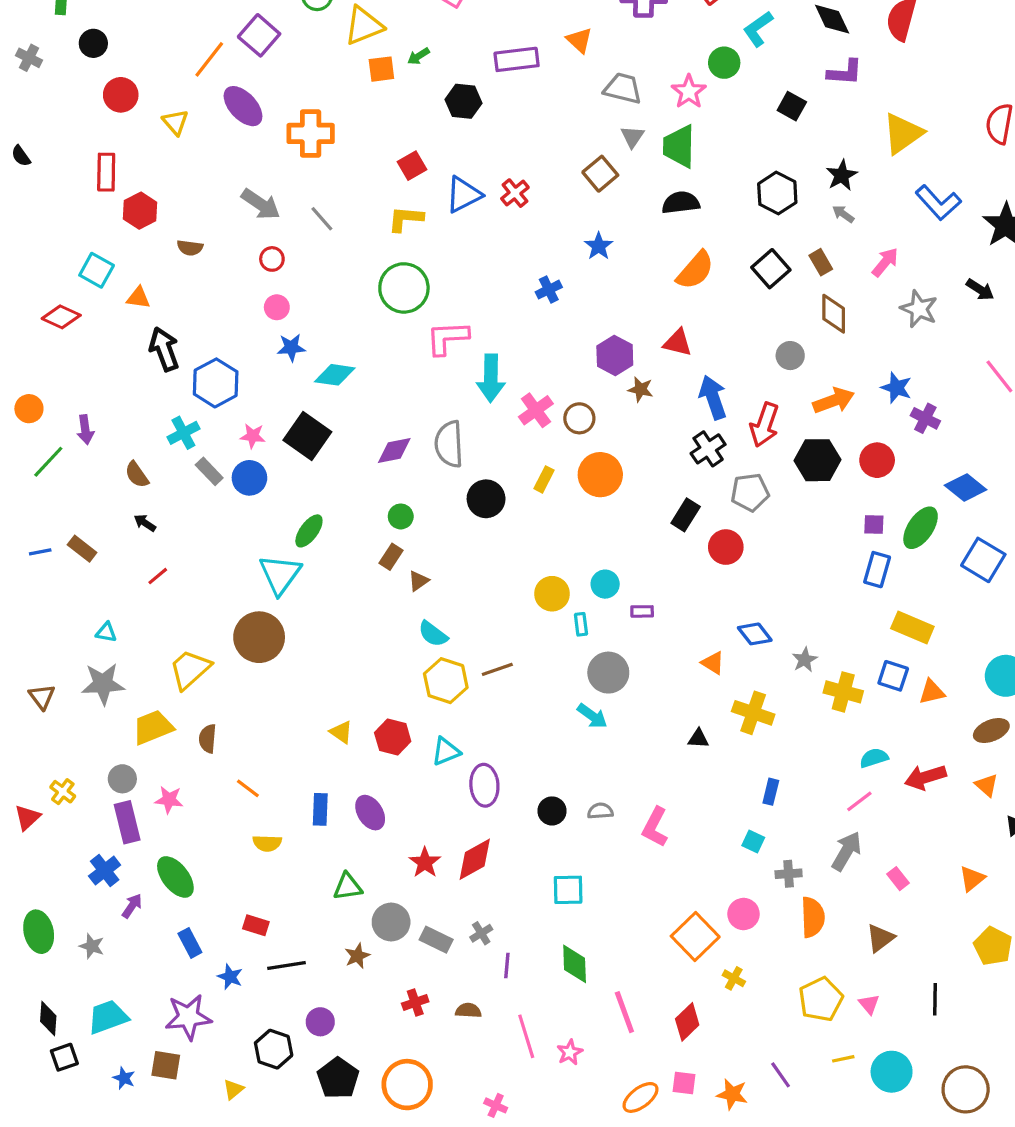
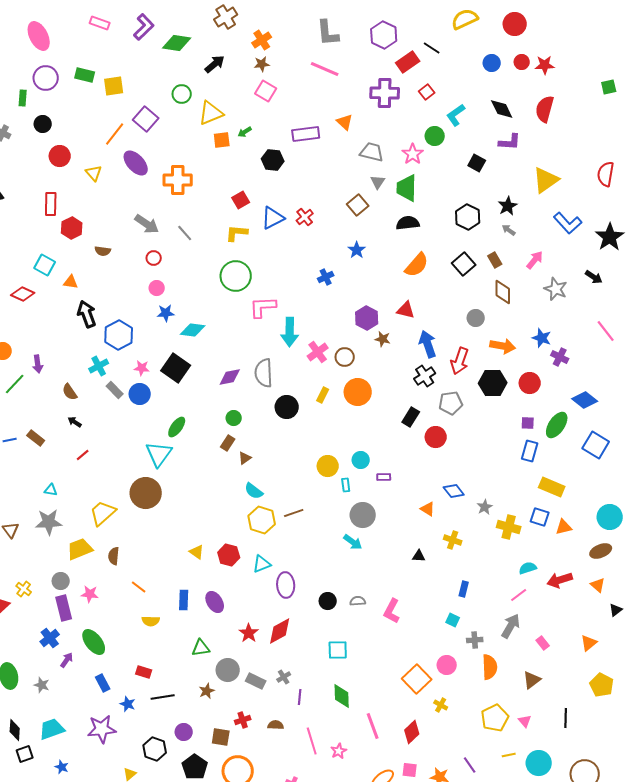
orange arrow: (834, 401) -> (503, 346), turned 30
yellow cross: (753, 713) -> (453, 540), size x0.7
brown square: (166, 1065) -> (221, 737), moved

